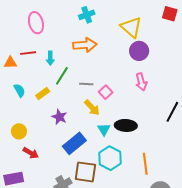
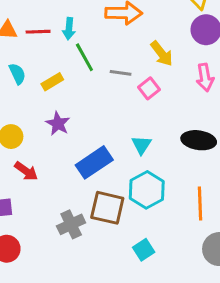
red line: (28, 53) -> (38, 32), moved
green line: (62, 76) -> (84, 57), turned -66
yellow arrow: (92, 108) -> (162, 54), moved
purple star: (59, 117) -> (58, 124), moved
black ellipse: (126, 125) -> (199, 140), moved

